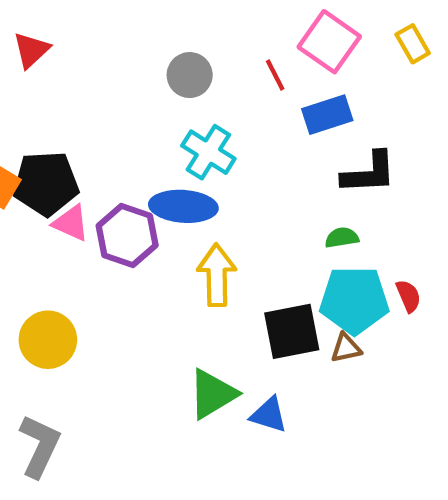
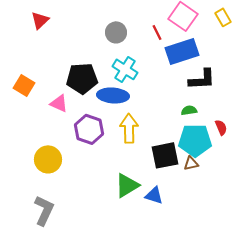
blue rectangle: (327, 115) -> (182, 51), size x1.4
black pentagon: (46, 183) -> (82, 78), moved
purple hexagon: (127, 236) -> (89, 129), moved
red semicircle: (408, 296) -> (221, 127), moved

